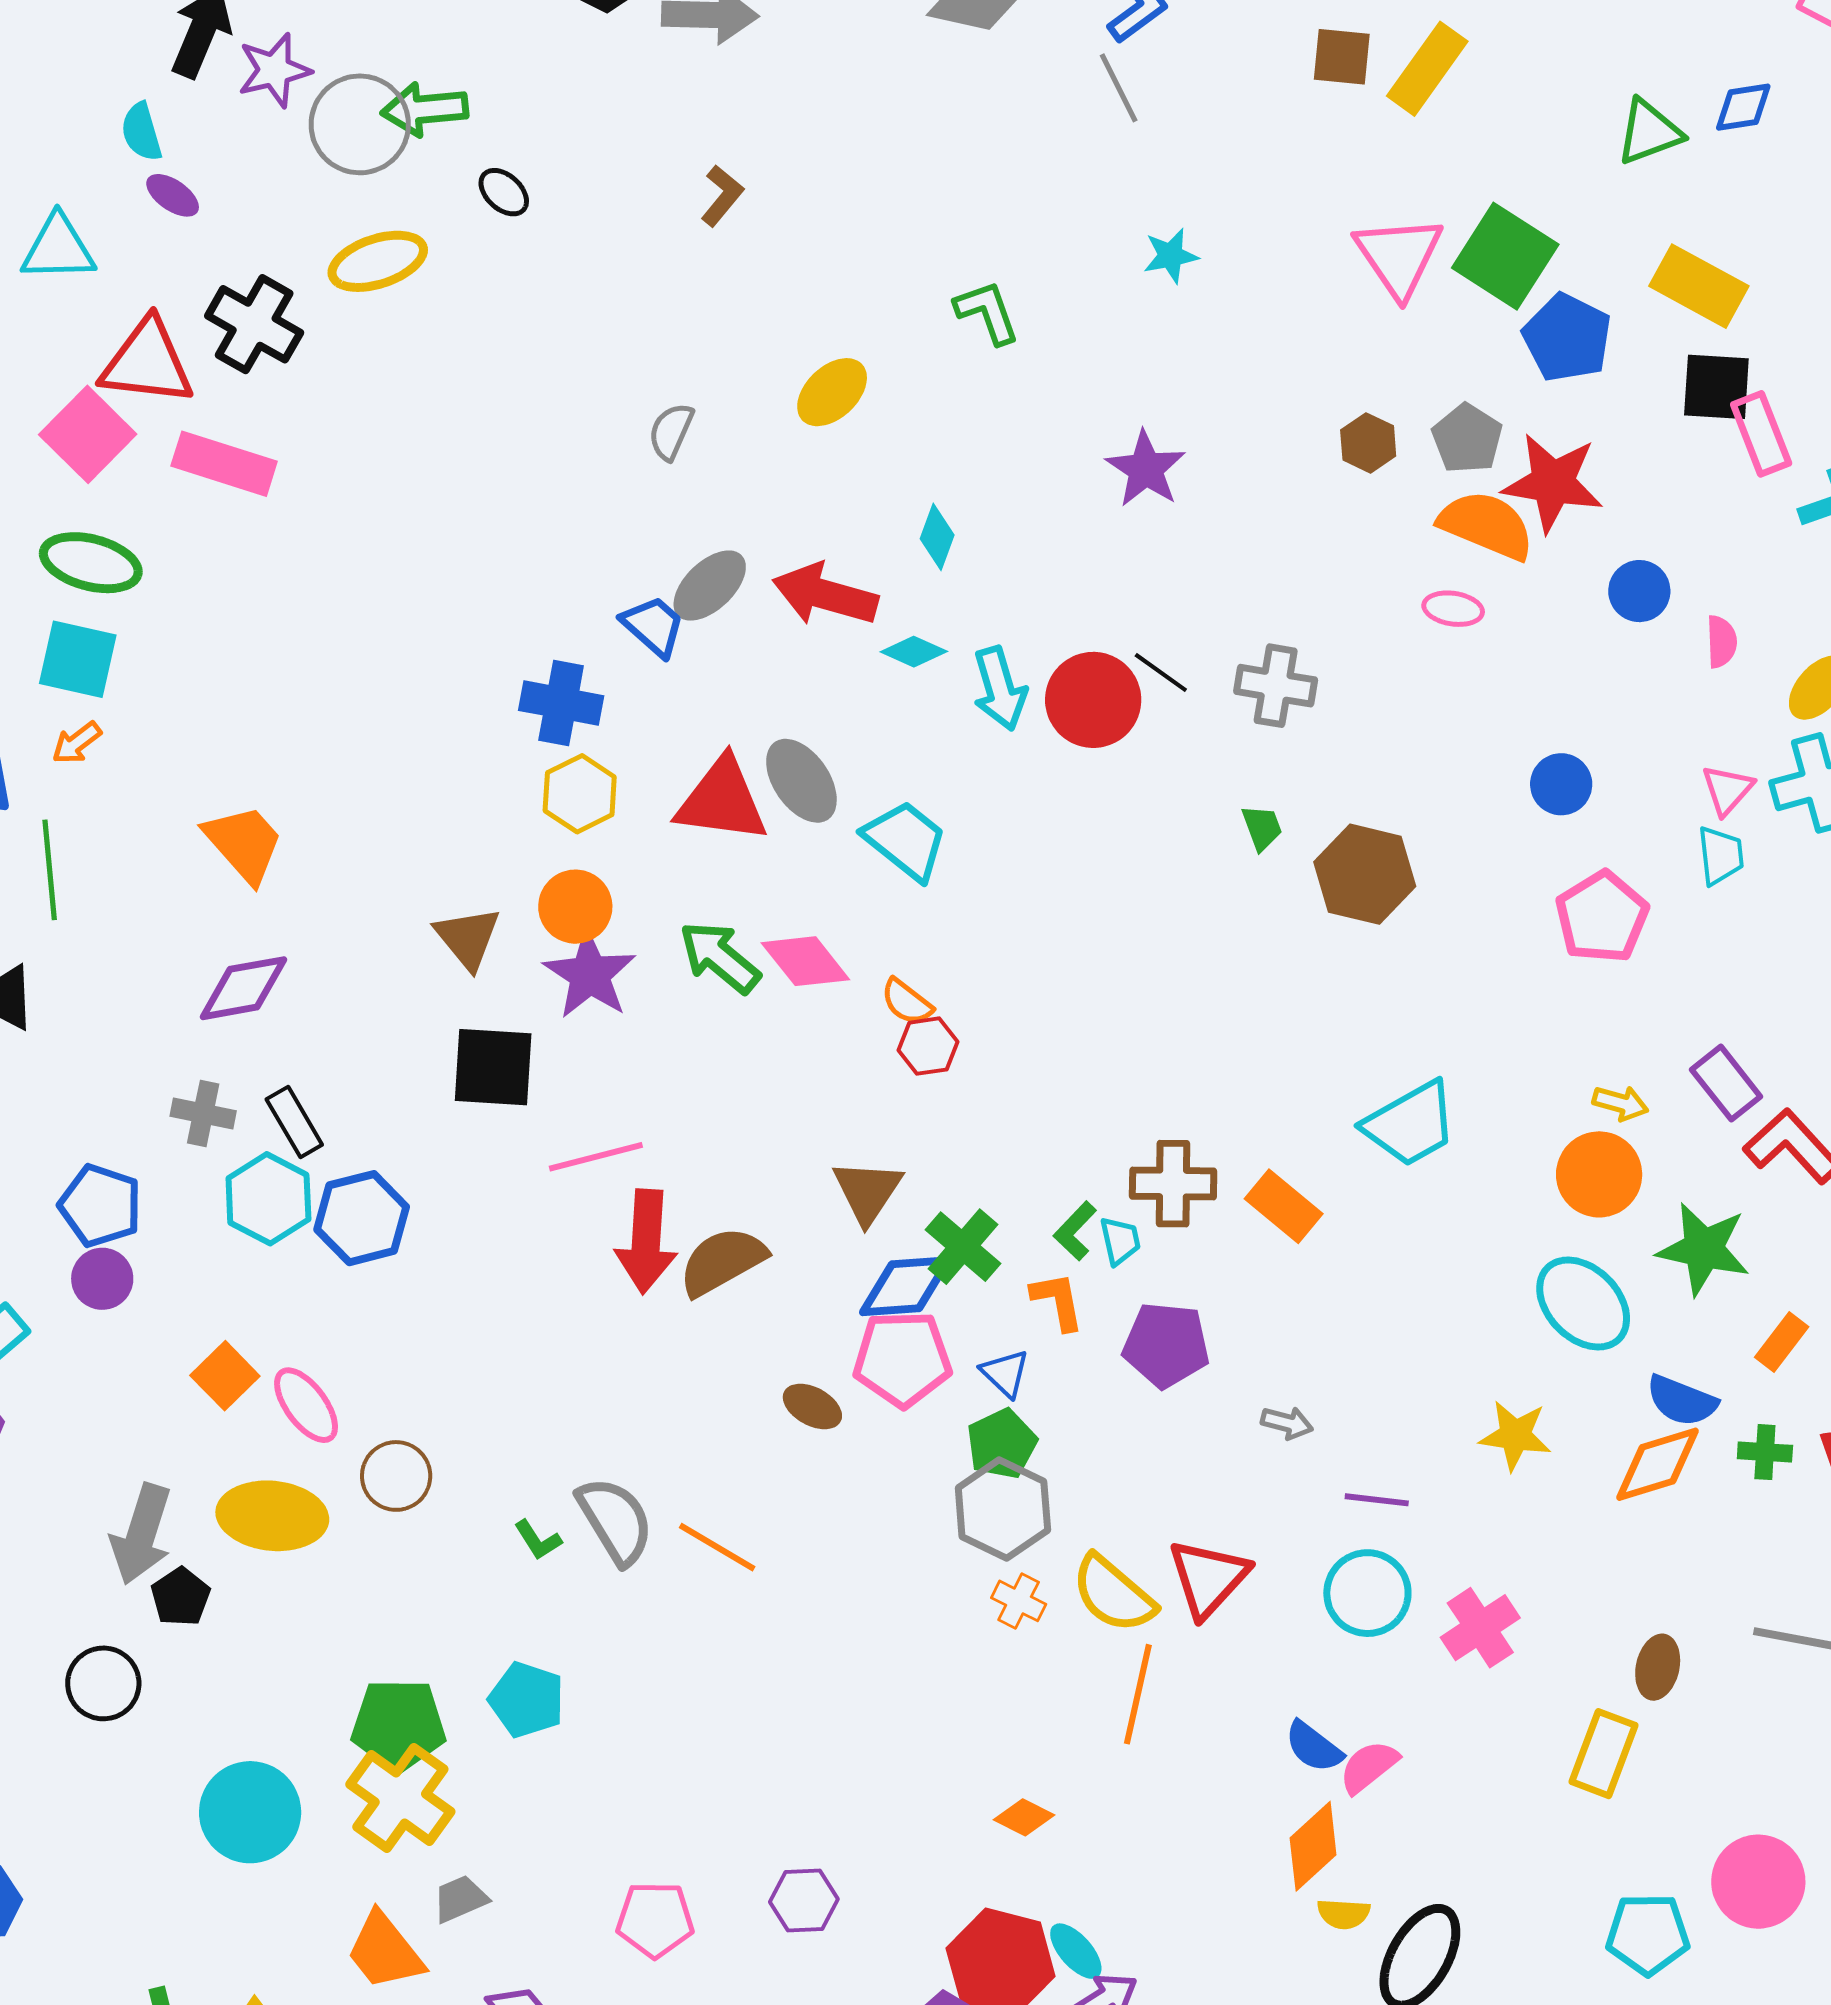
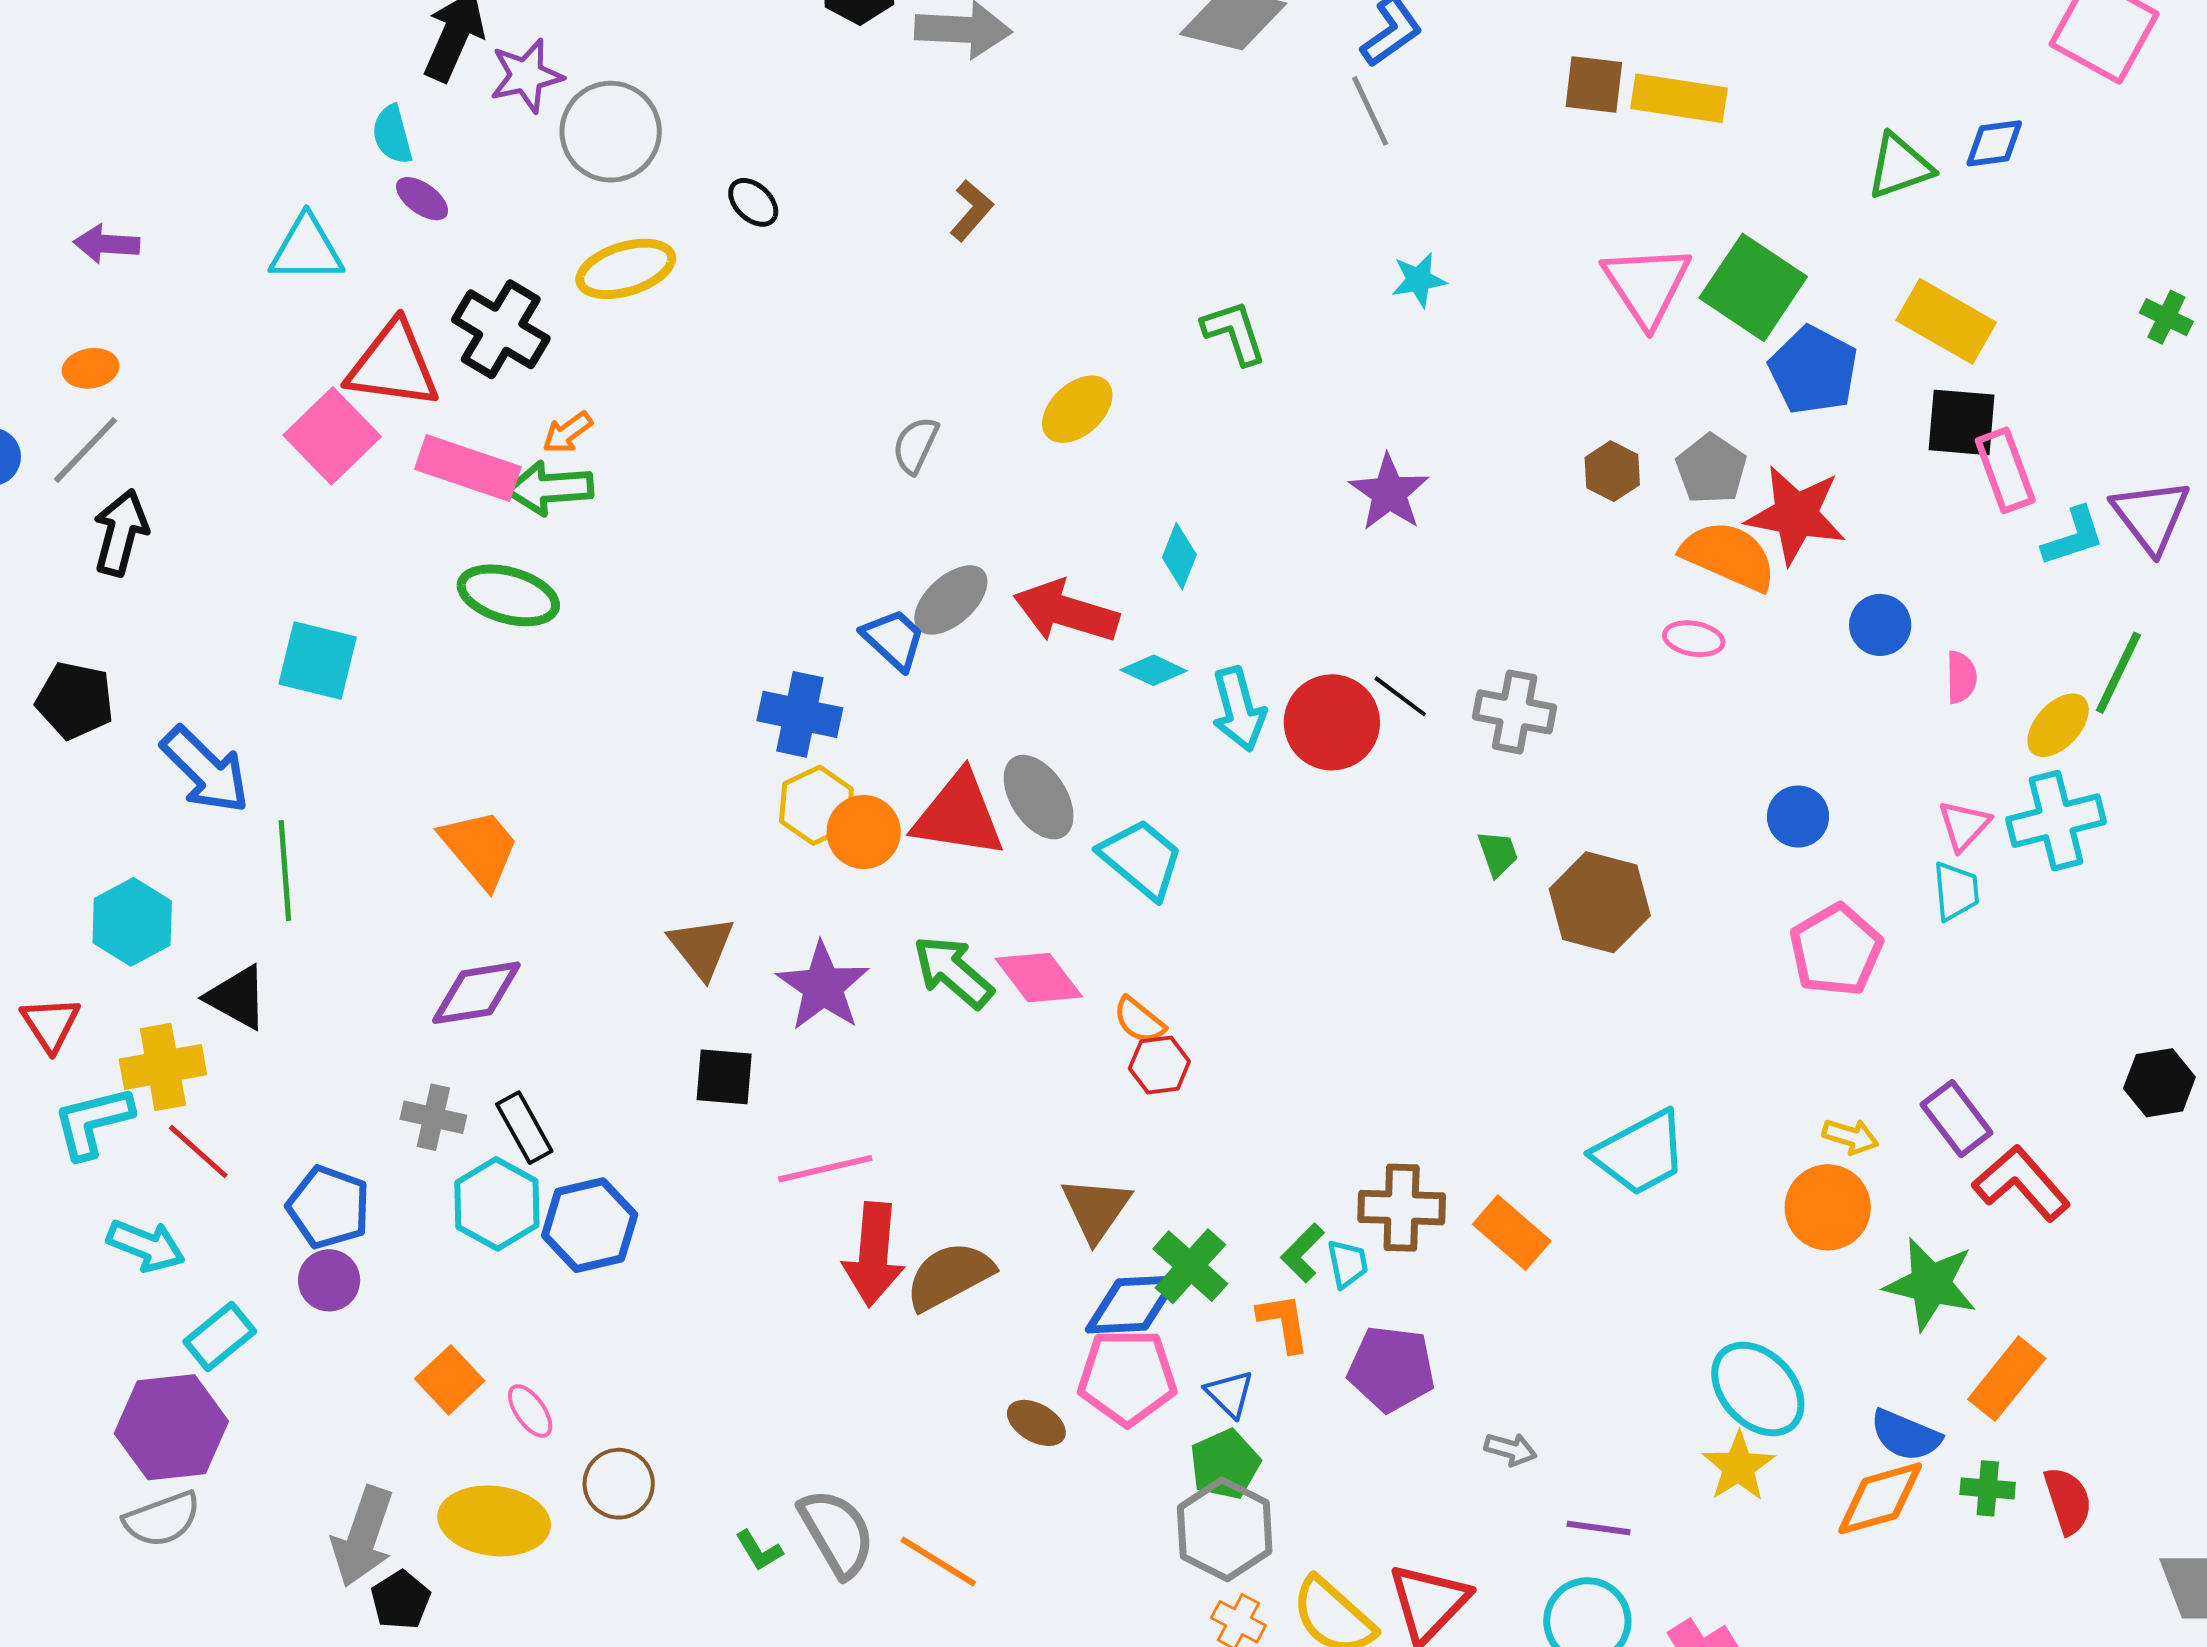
yellow rectangle: (1427, 69) -> (1679, 98), turned 62
green arrow: (425, 109) -> (550, 488), moved
green ellipse: (91, 563) -> (508, 595), moved
orange arrow: (77, 743) -> (568, 433), moved
orange circle: (575, 907) -> (864, 832), moved
black square: (493, 1067) -> (724, 1077), size x0.7
cyan ellipse: (1583, 1304) -> (1758, 1389), moved
orange rectangle: (1782, 1342) -> (2007, 1379), size x1.4
pink ellipse: (306, 1405) -> (530, 1411), size x0.7
yellow star: (1515, 1435) -> (1738, 1467), turned 30

